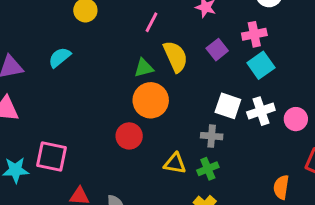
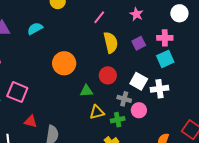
green triangle: (144, 68) -> (86, 91), moved
orange circle: (151, 100) -> (64, 63), moved
pink circle: (296, 119) -> (139, 110), moved
red circle: (129, 136) -> (108, 75), moved
yellow triangle: (175, 164) -> (97, 112), turned -35

